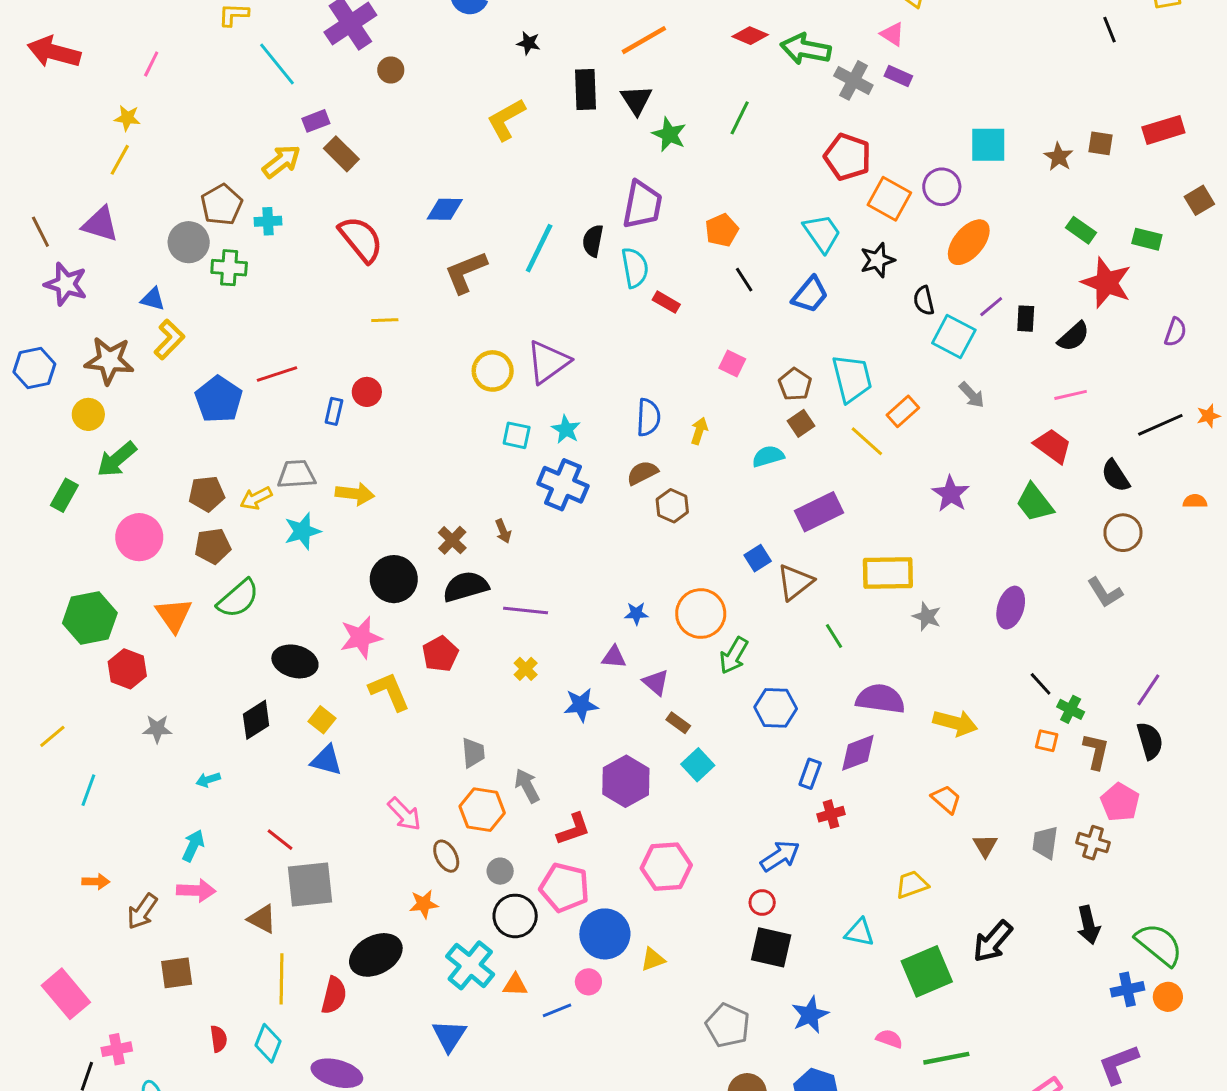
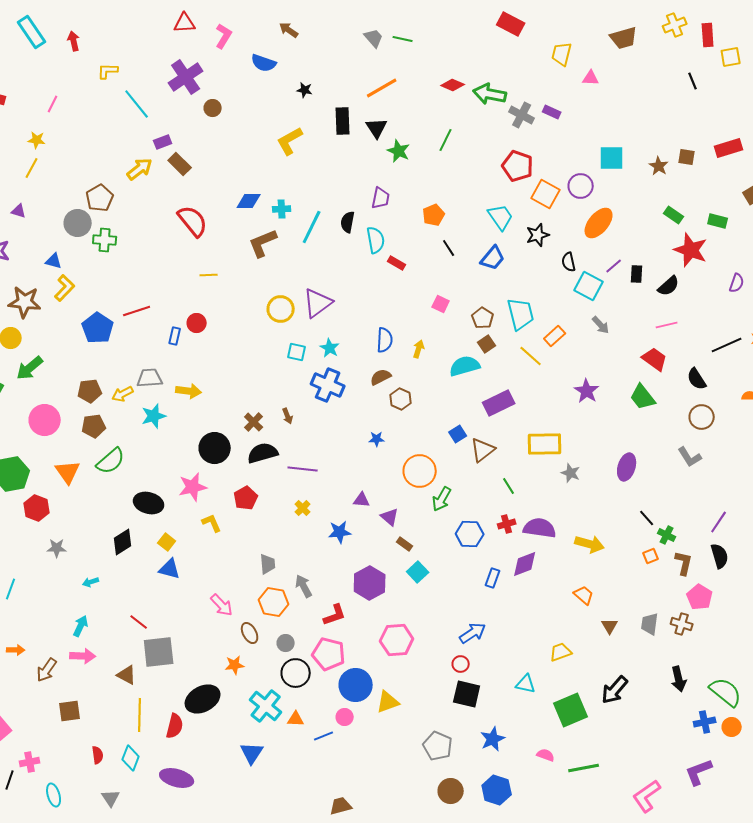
pink triangle: (892, 34) -> (591, 78), moved, turned -30
purple trapezoid: (642, 205) -> (381, 198), size x0.7
cyan cross: (268, 221) -> (282, 209), moved
purple triangle: (100, 224) -> (19, 211), size x0.6
cyan semicircle: (768, 456) -> (465, 366), size x1.4
blue star: (636, 614) -> (377, 439), moved
yellow L-shape: (389, 691) -> (212, 523), size x0.7
orange square: (1047, 741) -> (651, 556), turned -35
red cross: (831, 814) -> (507, 524), moved
yellow triangle: (653, 959) -> (388, 702), size x1.4

